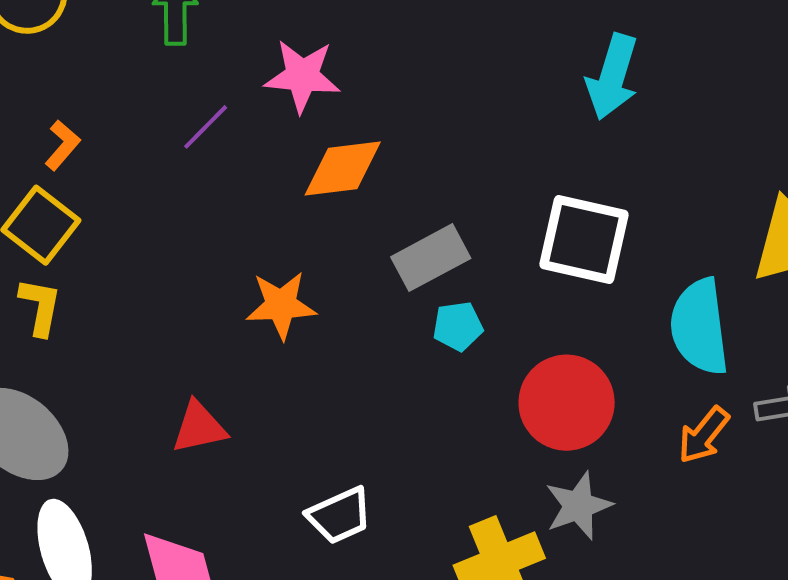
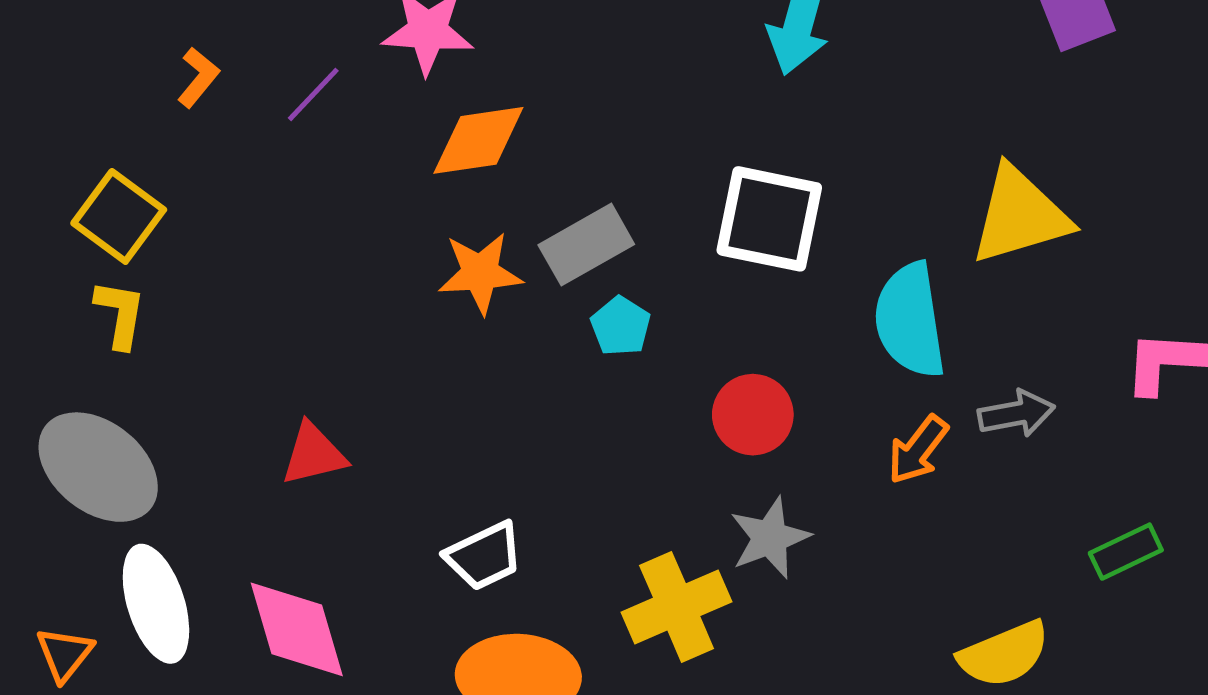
orange L-shape: (62, 145) -> (198, 77), moved
orange star: (281, 305) -> (480, 273), moved
cyan pentagon: (458, 326) -> (621, 326), turned -30
red circle: (567, 403) -> (753, 415), size x0.7

